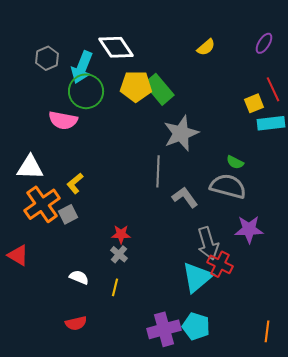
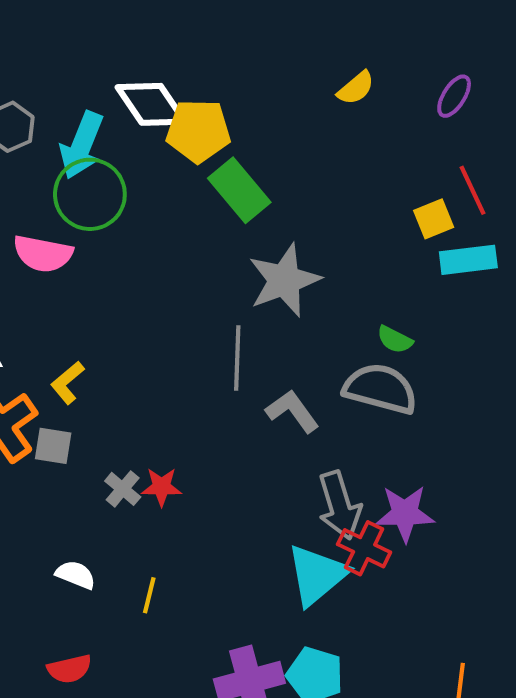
yellow semicircle: (206, 47) -> (356, 88), moved
yellow pentagon: (136, 86) -> (198, 131), moved
gray square: (68, 214) -> (53, 446), turned 36
purple star: (249, 229) -> (405, 513), moved
gray cross: (119, 254) -> (123, 489), moved

